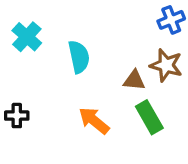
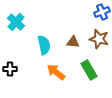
cyan semicircle: (79, 57) -> (44, 45), moved
brown triangle: (134, 80) -> (73, 42), moved

